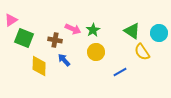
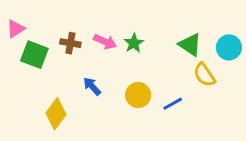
brown cross: (55, 40) -> (70, 43), moved
yellow circle: (96, 52) -> (138, 95), moved
yellow diamond: (39, 66) -> (56, 114), moved, turned 35

